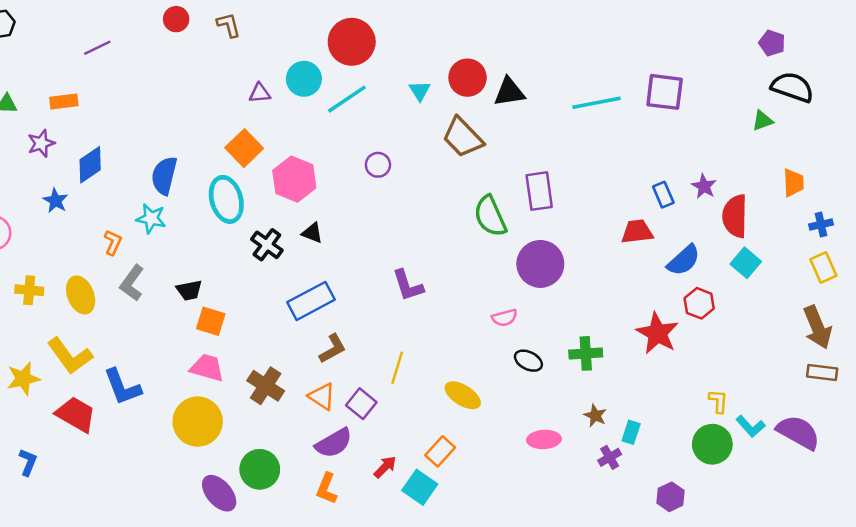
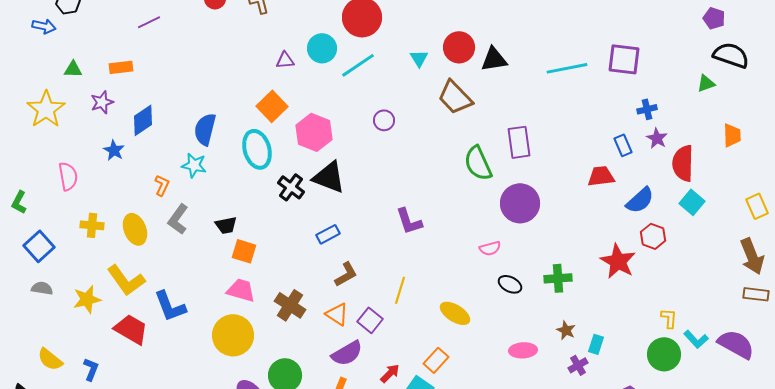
blue cross: (821, 225) -> (647, 109), moved
black triangle: (312, 233) -> (329, 177), size x1.8
blue rectangle: (311, 301) -> (328, 234), size x0.6

